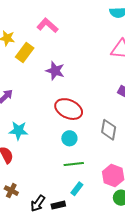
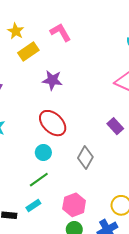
purple star: (55, 71) -> (52, 80), turned -30
green line: (74, 164) -> (39, 180), turned -48

